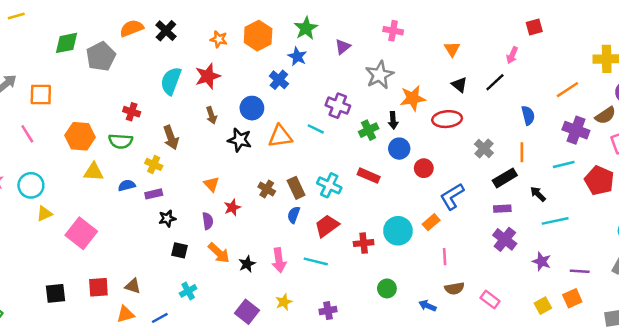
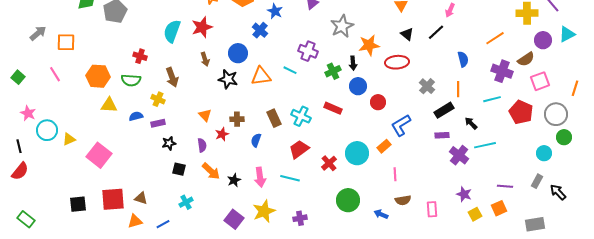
cyan circle: (31, 185) -> (47, 130), moved
brown cross: (267, 189) -> (237, 119), moved, turned -32
blue semicircle: (294, 215) -> (256, 140), moved
purple cross: (505, 239) -> (459, 155), moved
red cross: (364, 243) -> (329, 163), turned -35
purple star: (542, 261) -> (464, 194), moved
red square: (98, 287) -> (113, 199), size x1.4
green circle: (387, 288) -> (348, 200), size x1.5
pink rectangle: (490, 300) -> (432, 209), turned 49
yellow star: (284, 302) -> (264, 211), size x1.6

